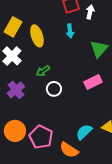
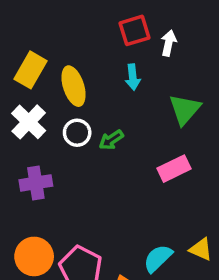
green arrow: (43, 71) -> (111, 140), moved
white circle: (54, 89) -> (77, 133), moved
purple cross: (16, 90) -> (36, 183), turned 30

